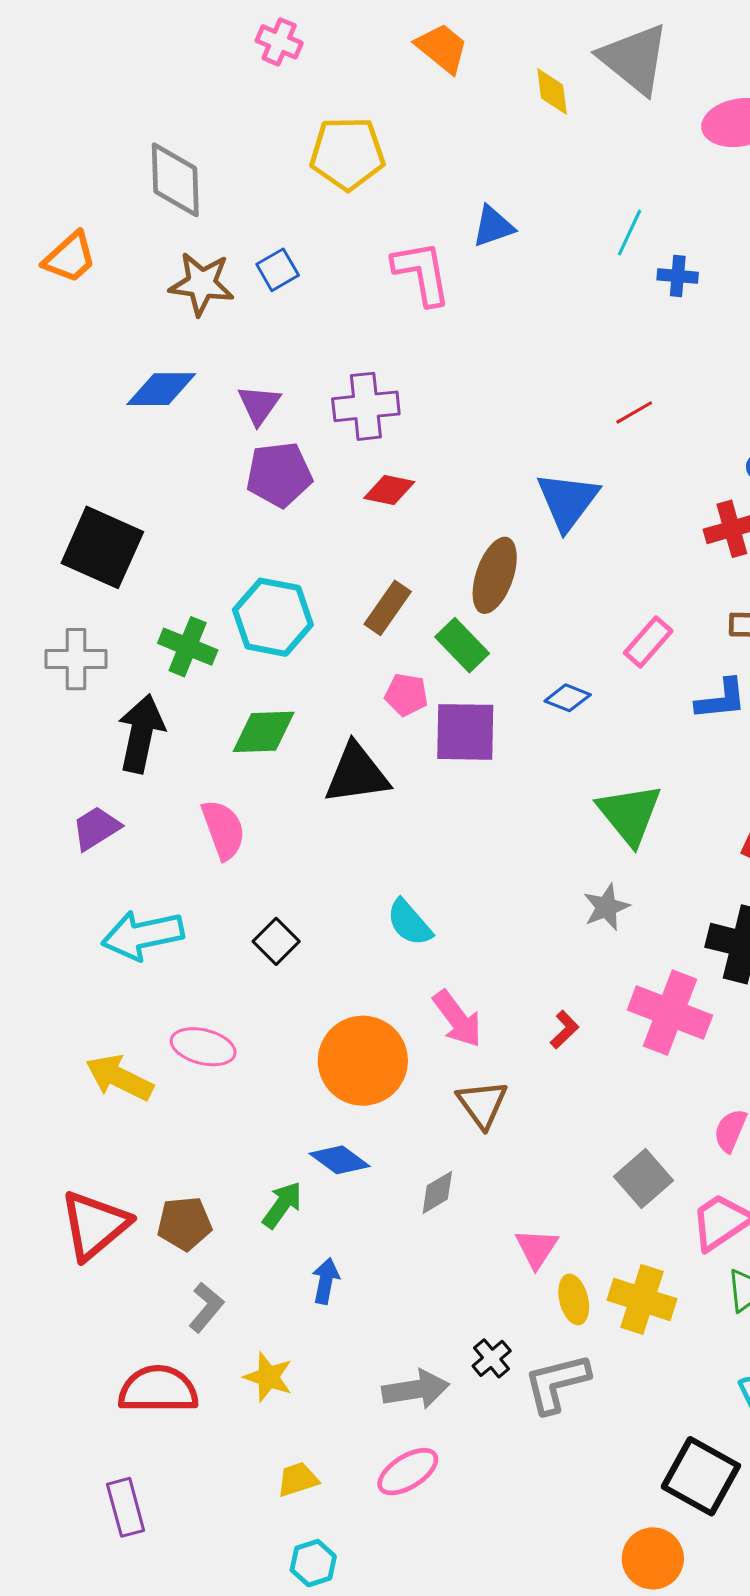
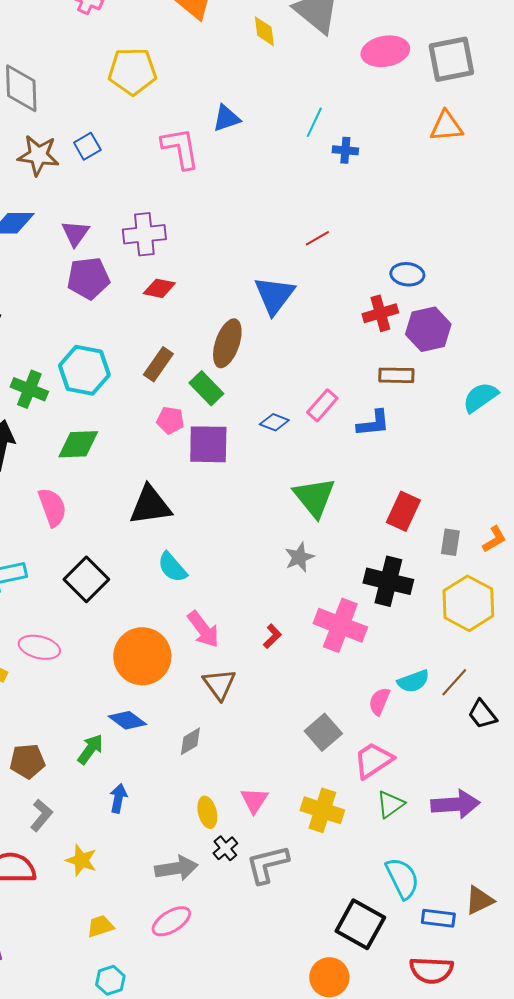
pink rectangle: (648, 642) -> (322, 405), moved
black triangle: (357, 774) -> (150, 505), moved
black square: (276, 941) -> (86, 579), size x1.5
pink triangle: (537, 1248) -> (254, 800), moved
yellow ellipse: (574, 1299) -> (207, 812), moved

